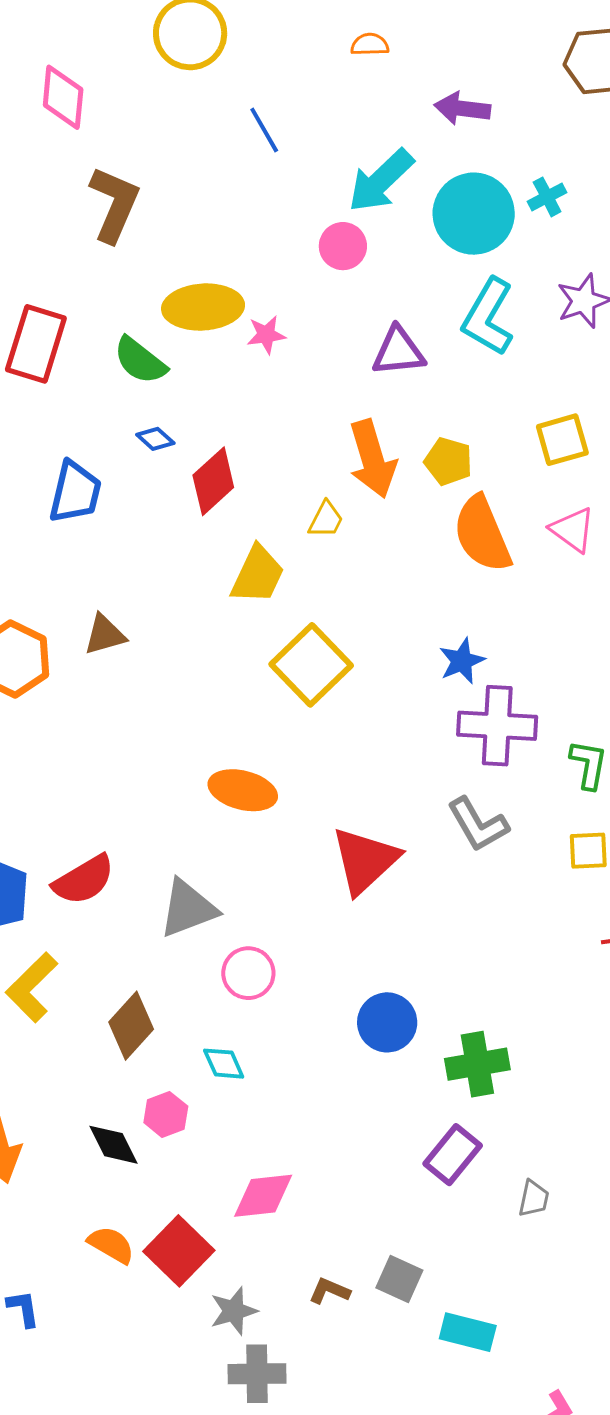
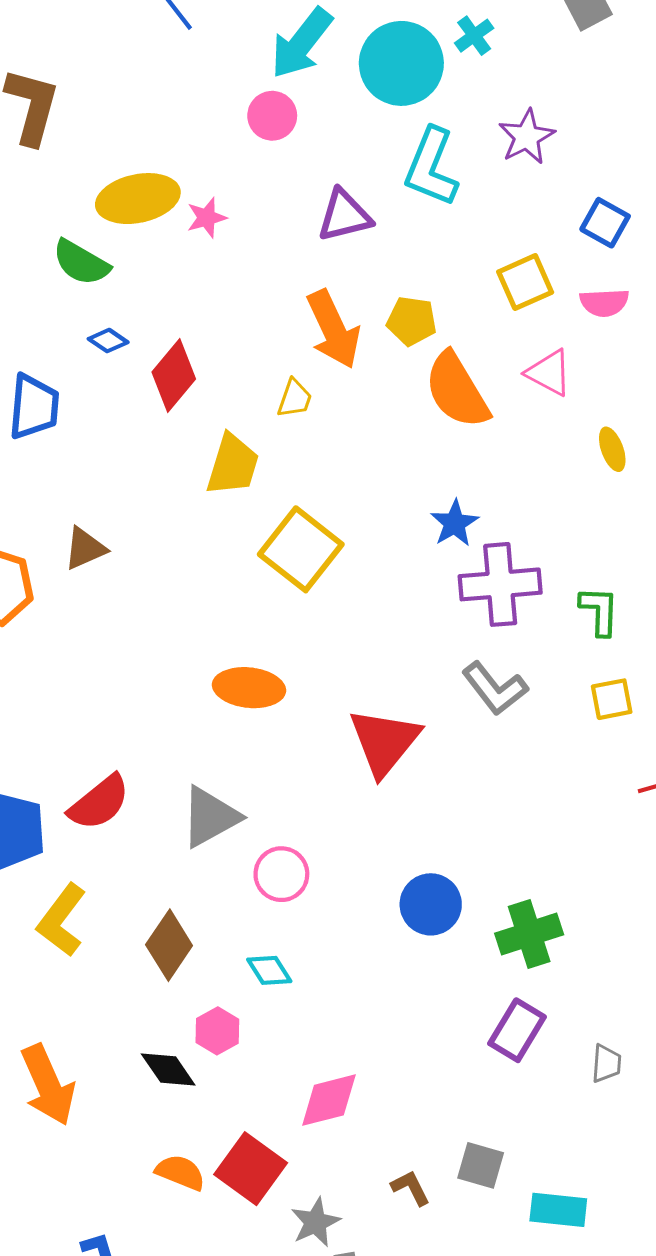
brown L-shape: (329, 1291) -> (411, 1188), turned 48

